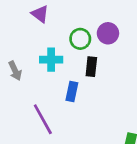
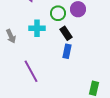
black rectangle: (91, 67) -> (66, 33), turned -40
blue rectangle: (72, 92) -> (67, 51), moved

